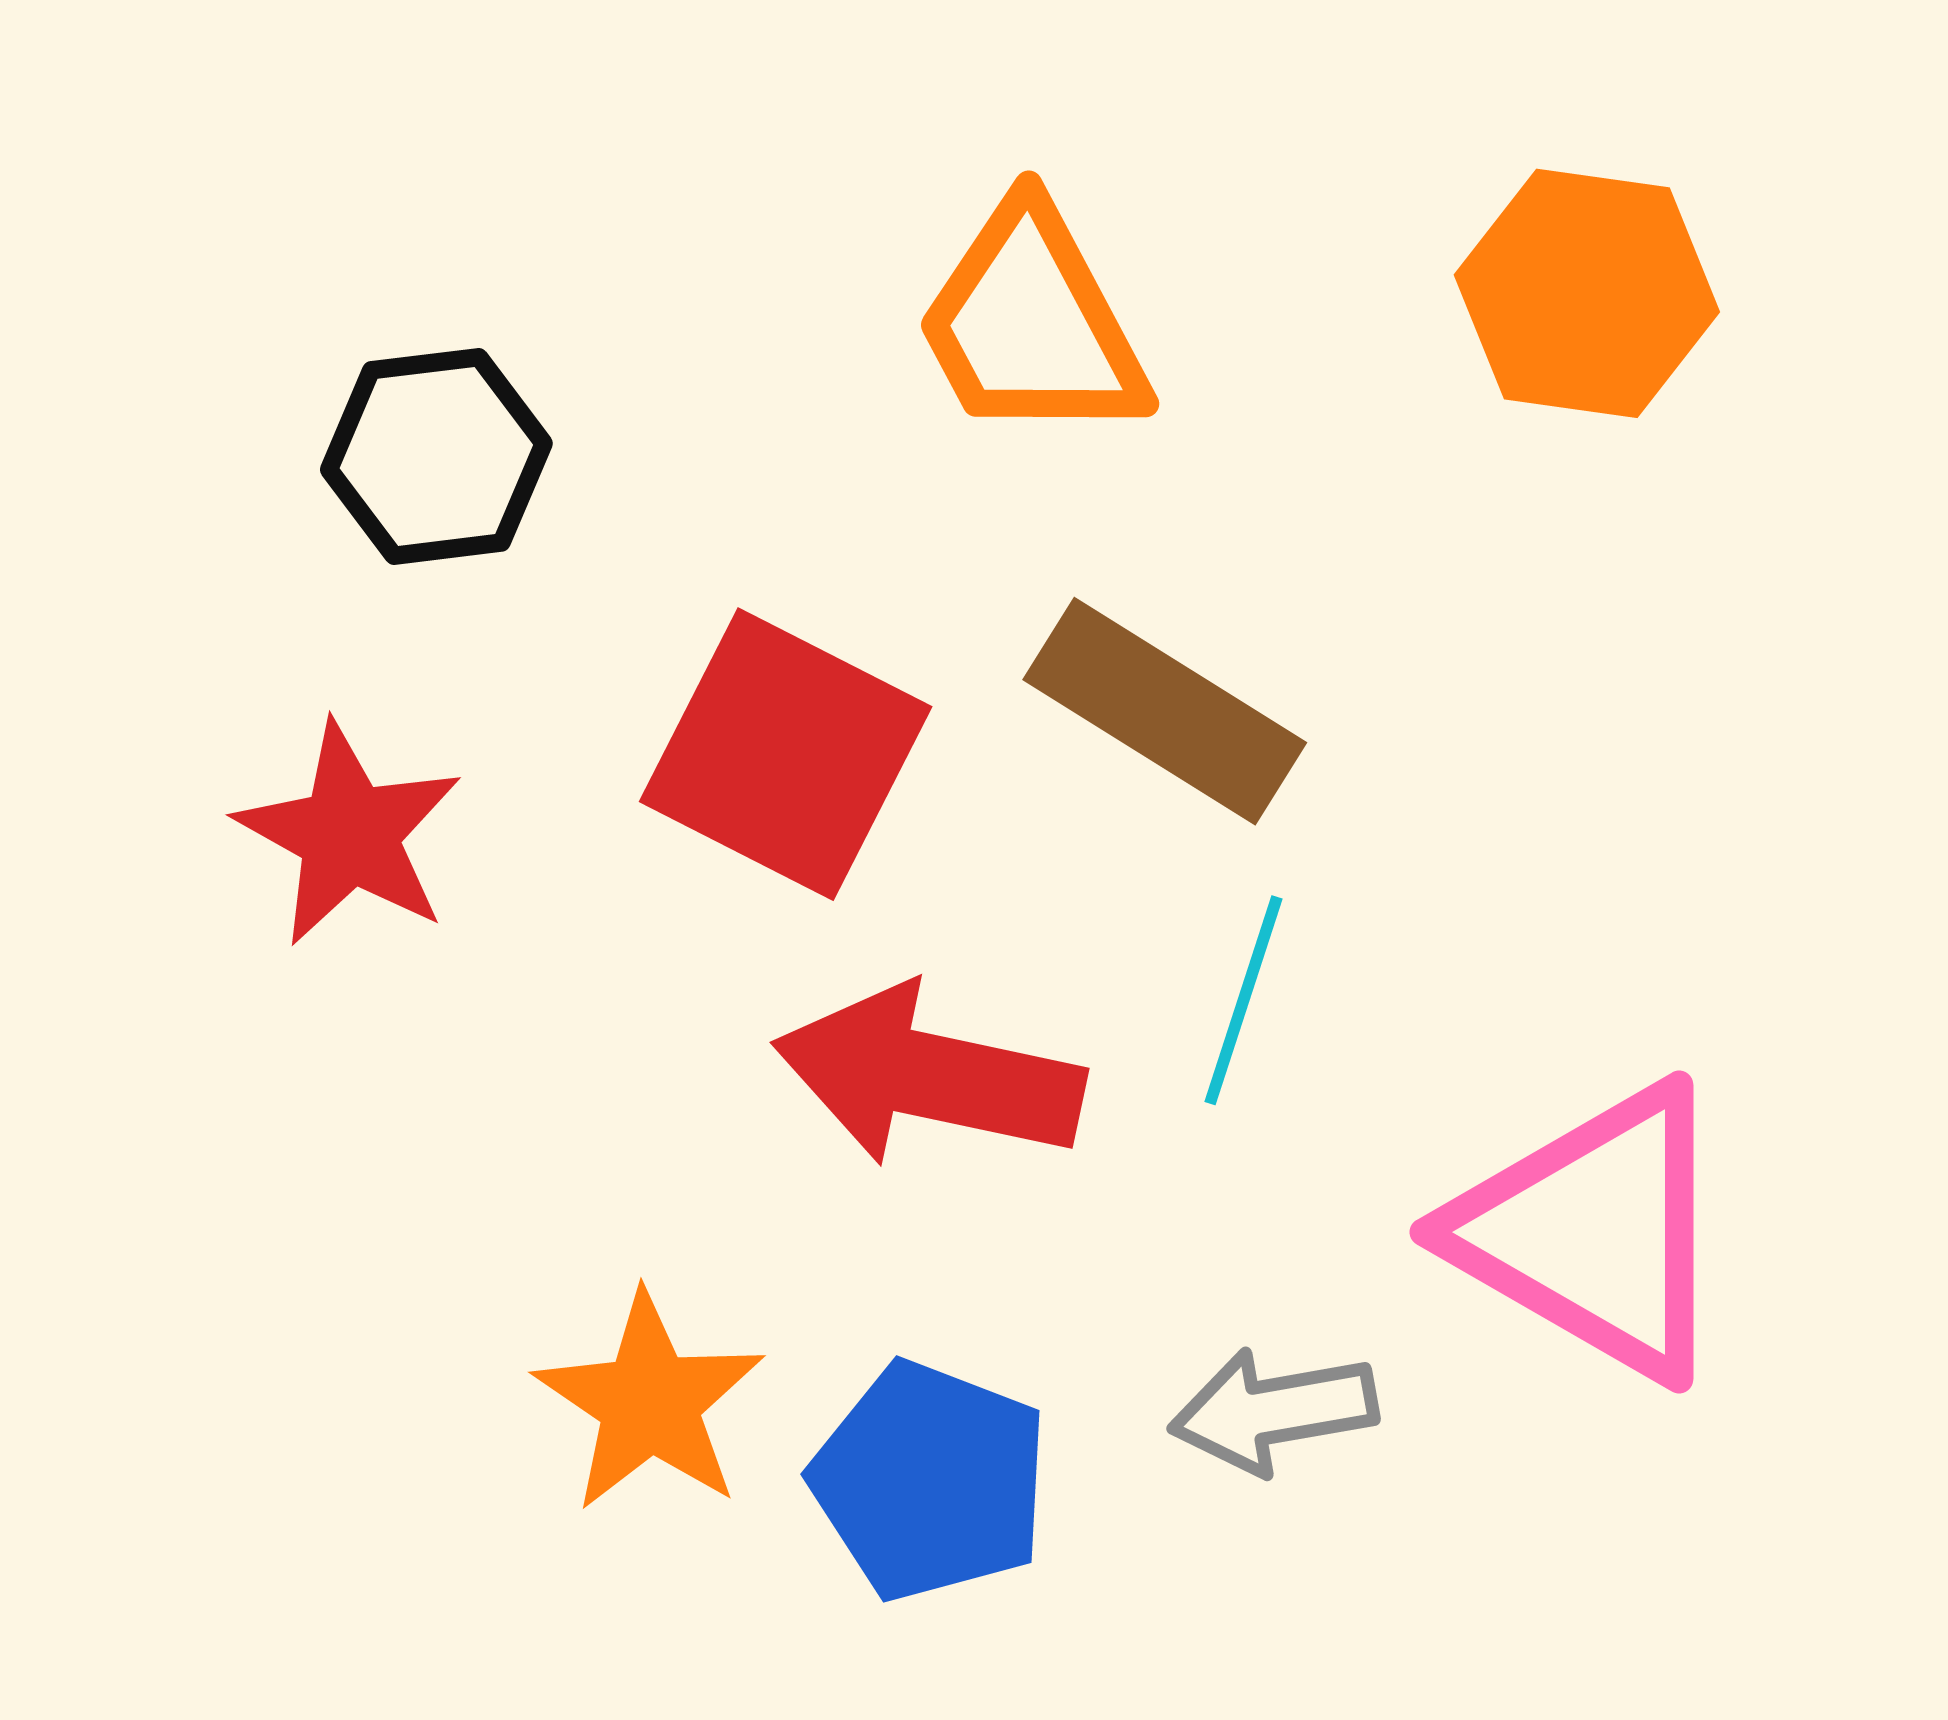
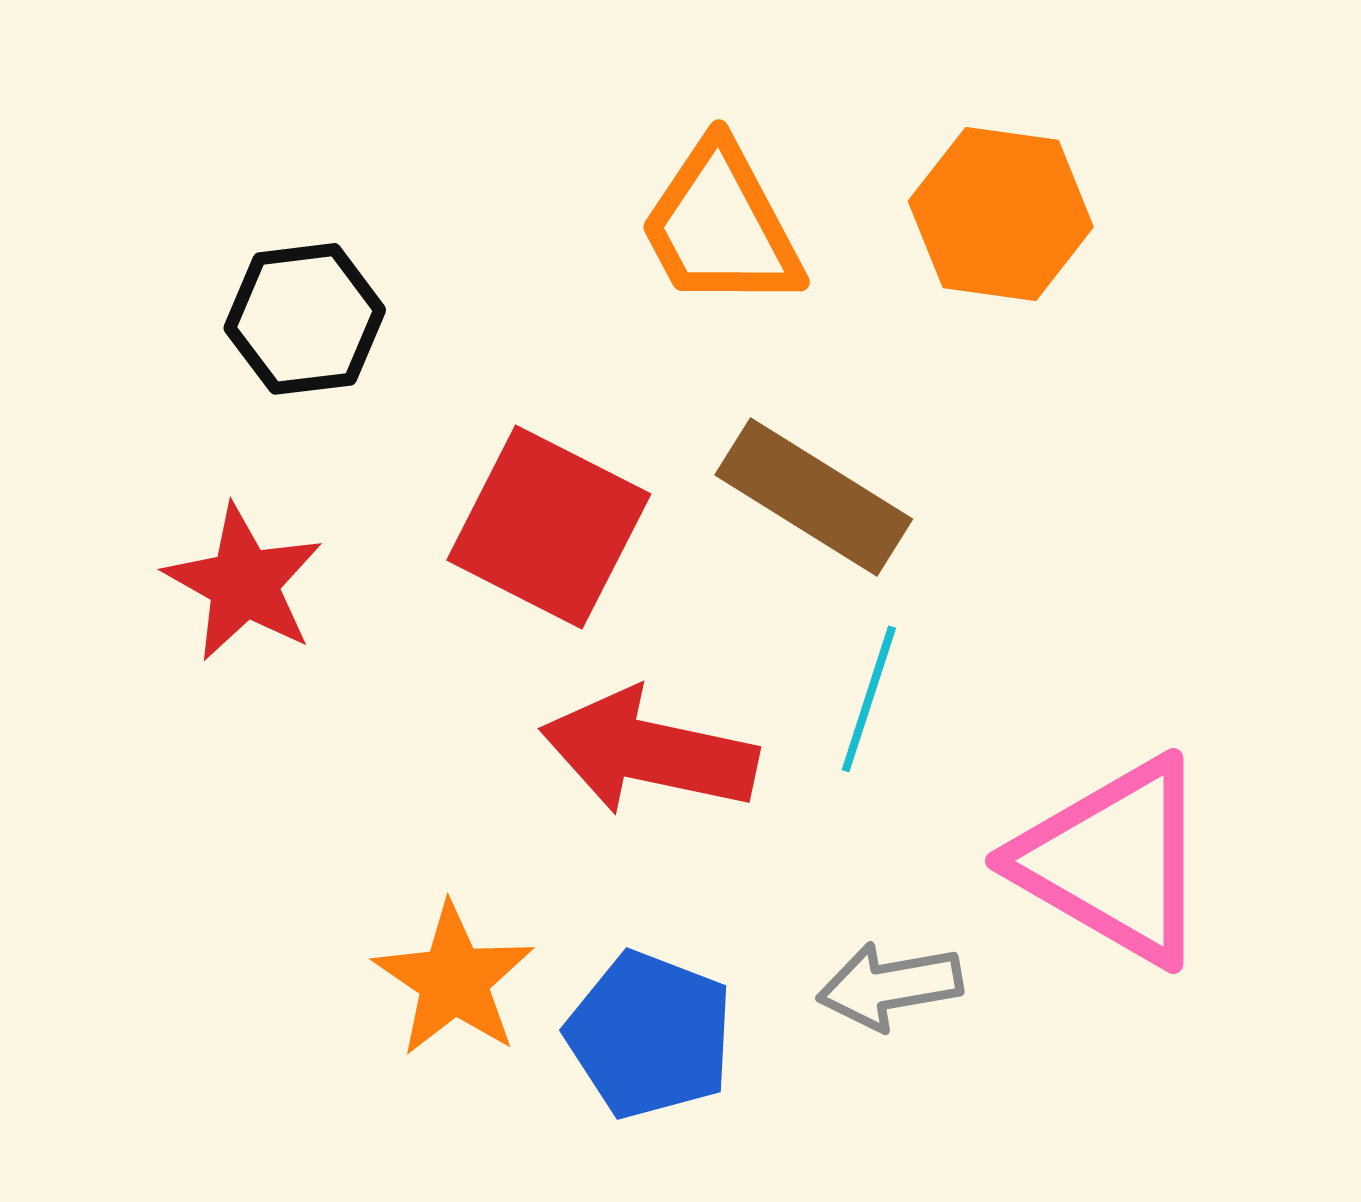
orange hexagon: (1587, 293) -> (1001, 214), moved

